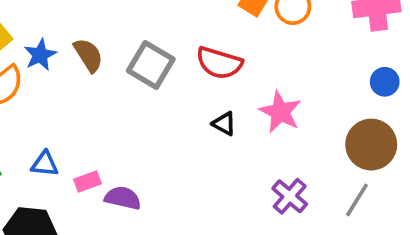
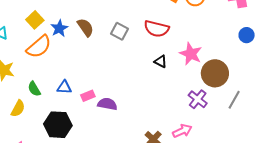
gray square: (151, 65) -> (119, 31), size x0.7
brown circle: (371, 145) -> (215, 73), moved

